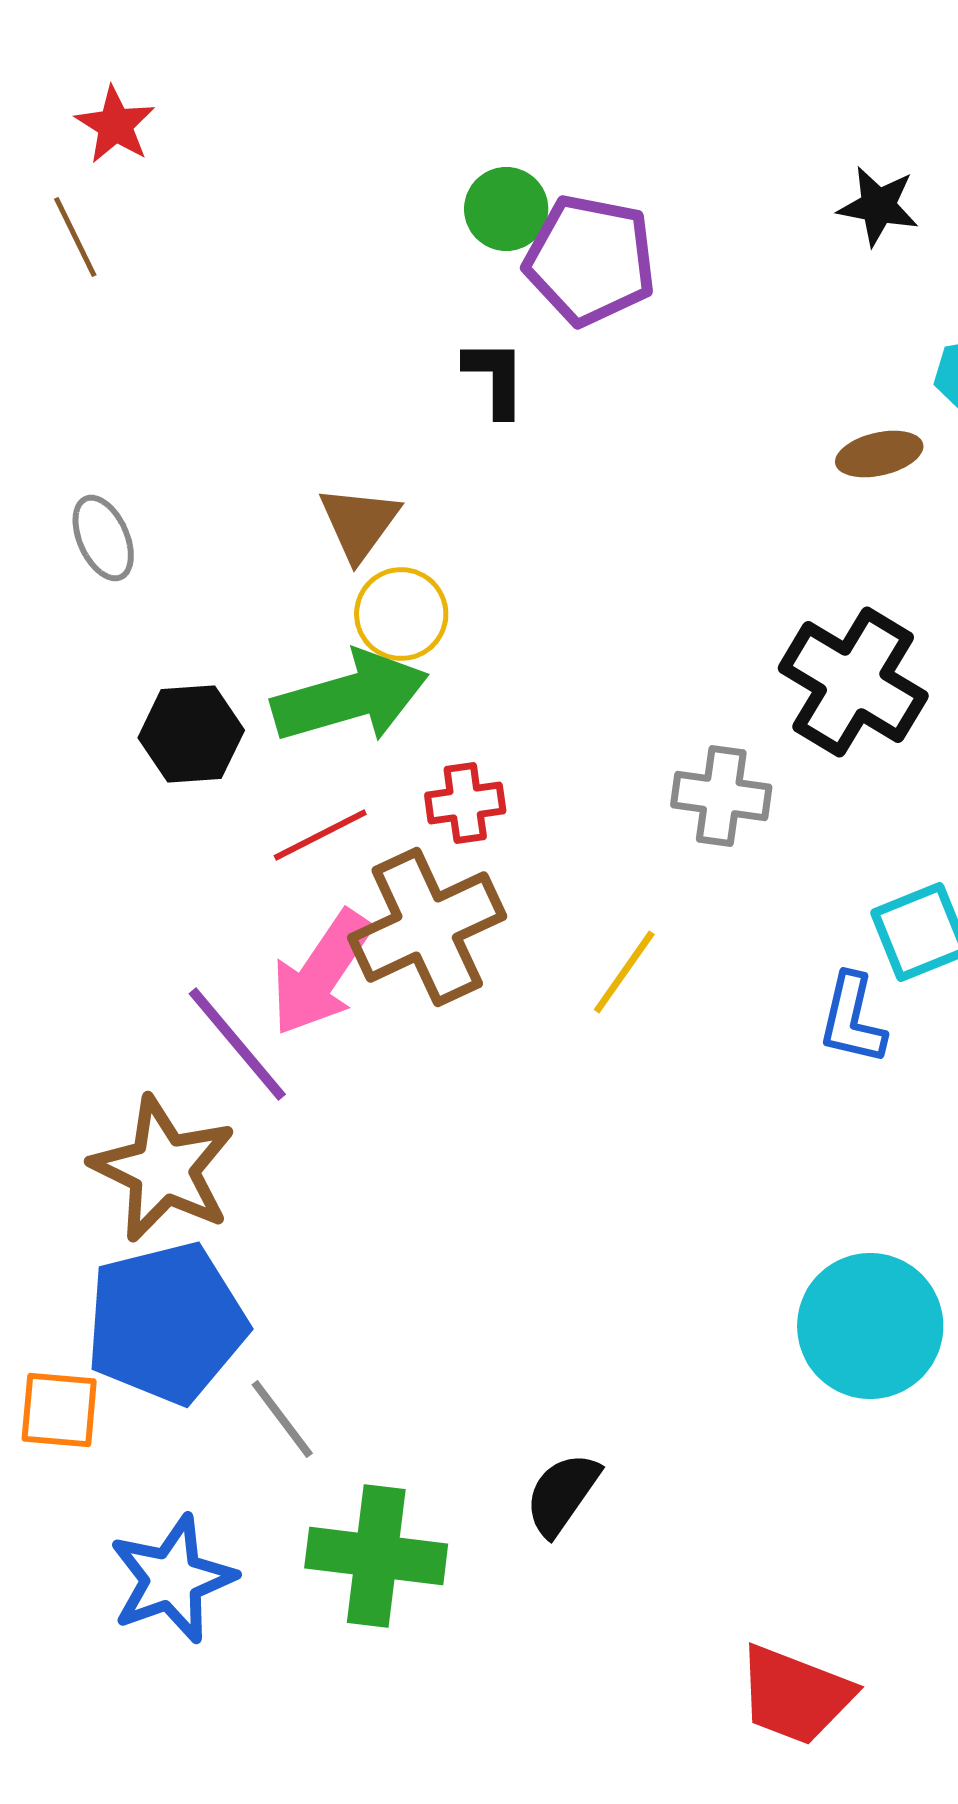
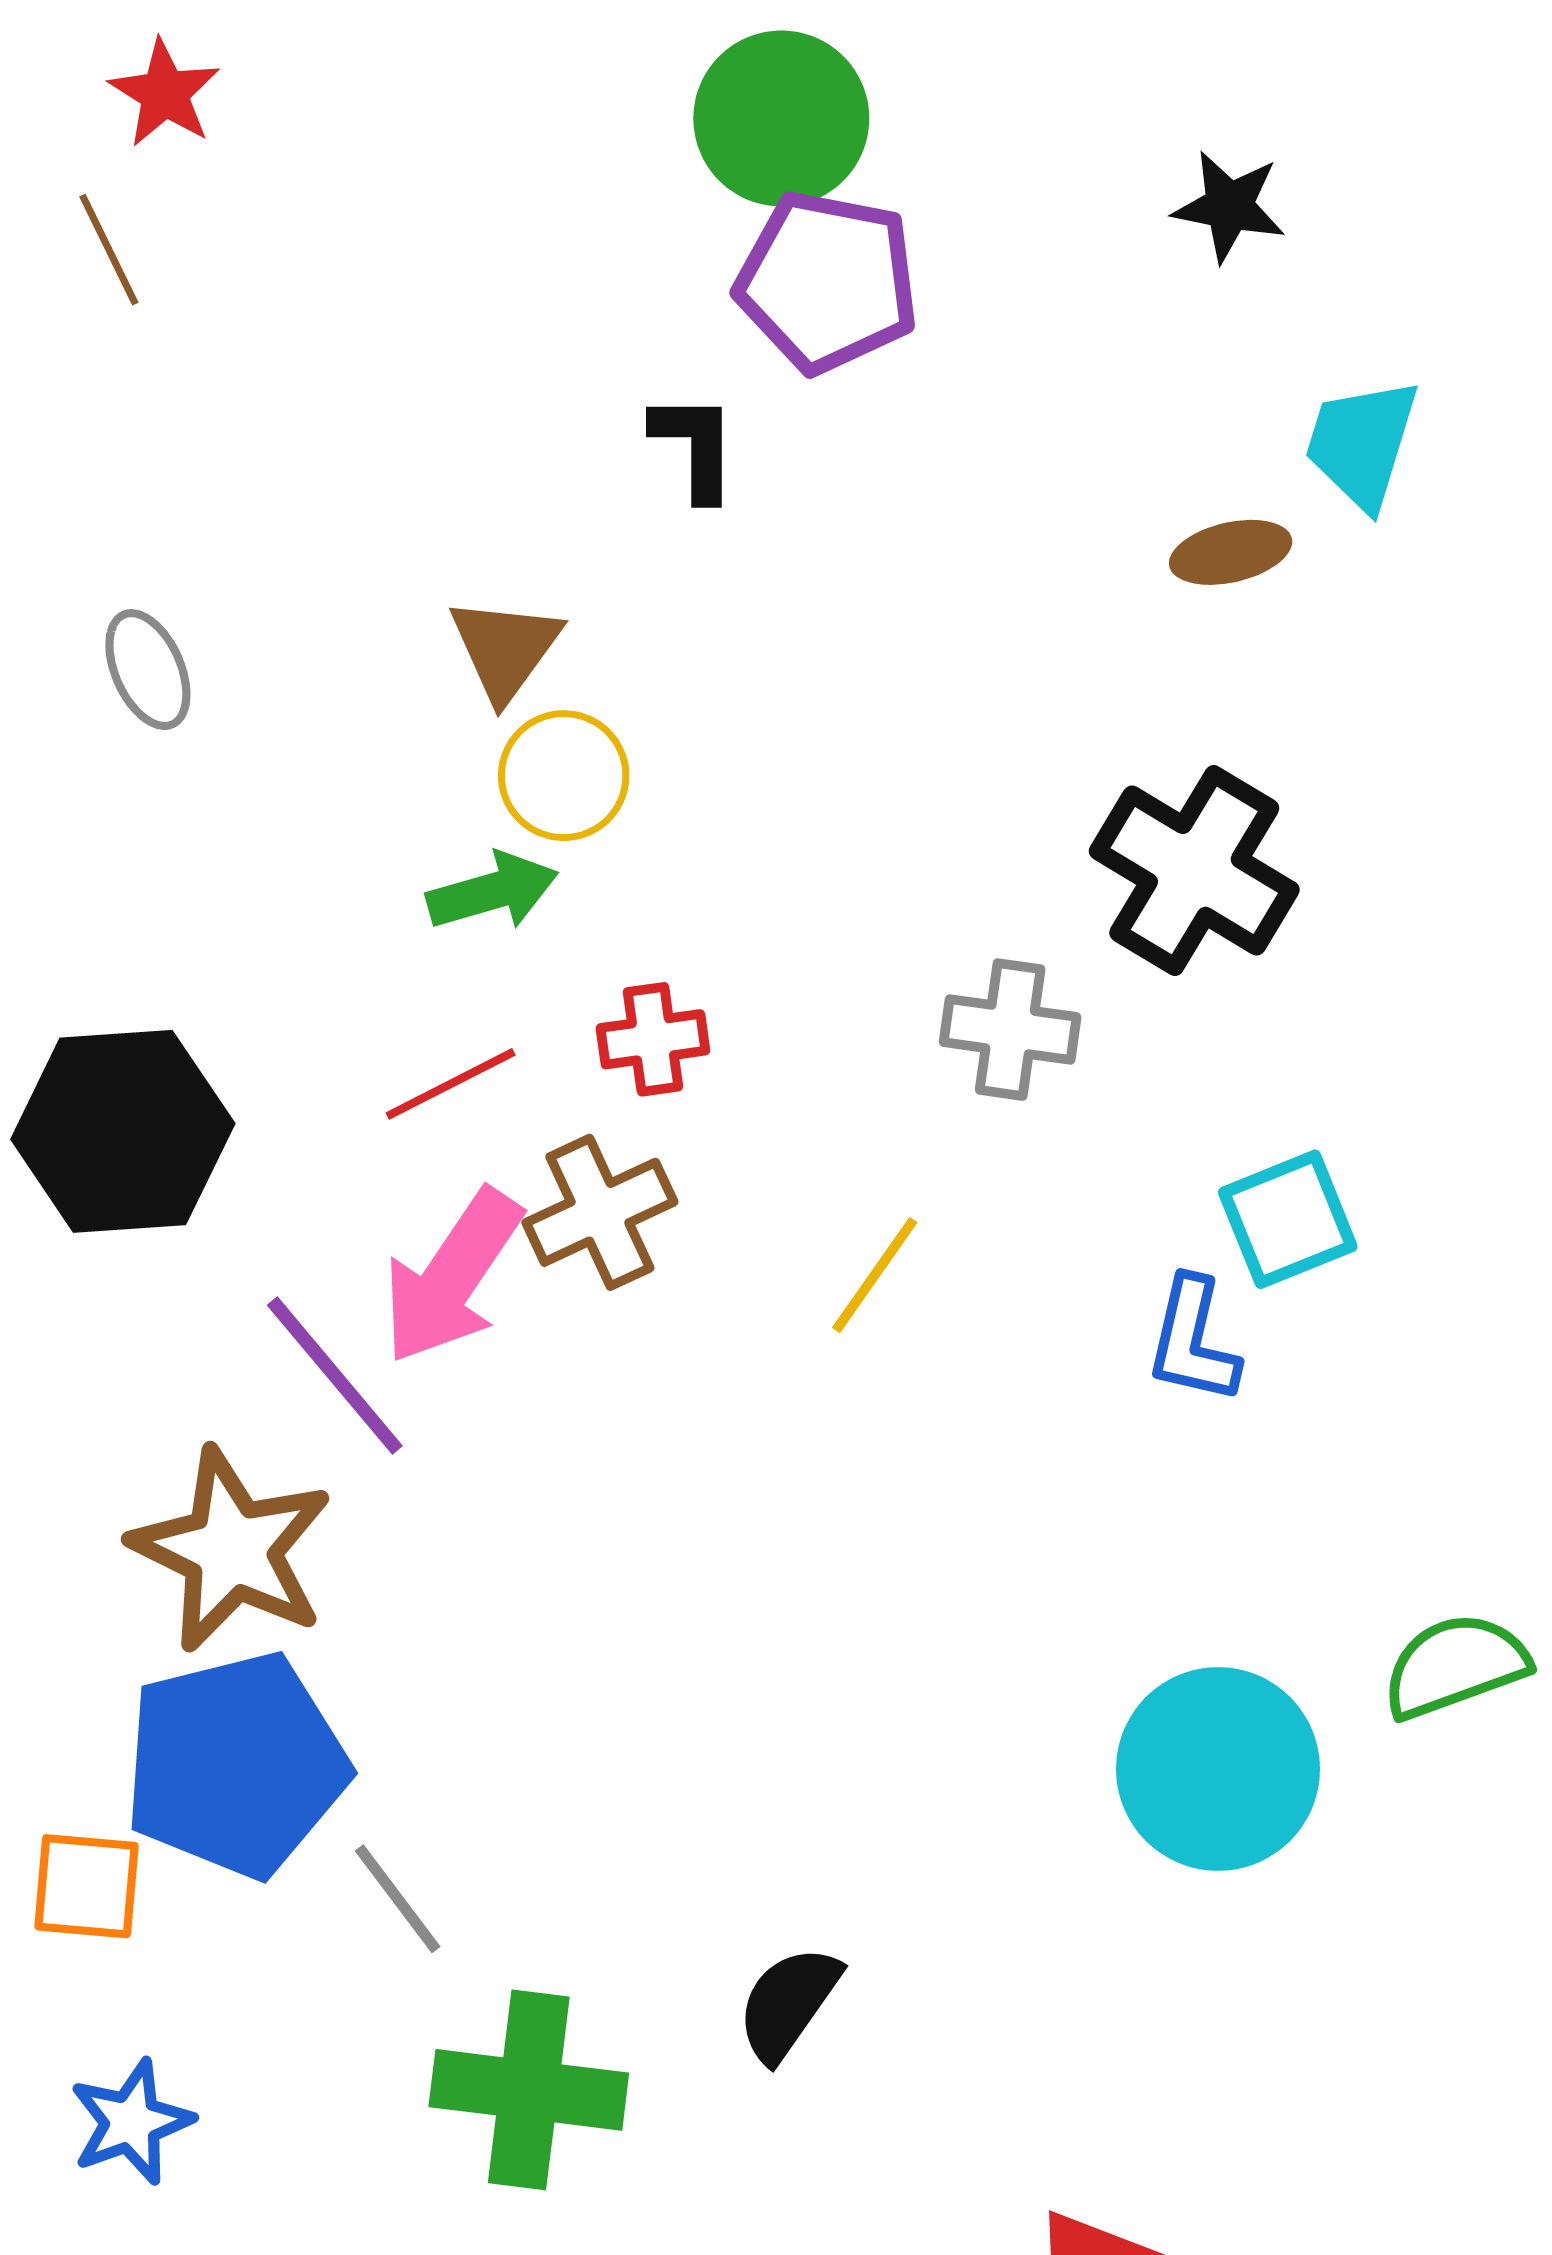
green circle: (506, 209) -> (781, 118), moved, size x1.5
green arrow: (350, 697) -> (493, 891), size x0.6
black hexagon: (191, 734) -> (123, 1131), moved, size x1.5
brown cross: (427, 927) -> (600, 1212), size x0.7
blue star: (172, 1579) -> (131, 2122), moved, size x0.7

